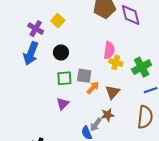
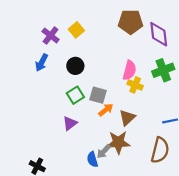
blue arrow: (31, 53) -> (42, 63), size x0.7
green cross: (142, 67) -> (163, 70), moved
green square: (64, 78) -> (75, 95), turned -35
brown star: (108, 115) -> (118, 142), size x1.5

